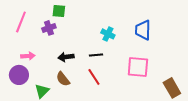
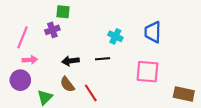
pink line: (21, 22) -> (22, 37), moved
red line: (94, 77) -> (91, 93), moved
brown rectangle: (172, 88) -> (184, 94), turned -48

